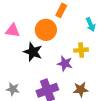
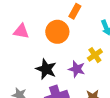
yellow cross: (81, 50) -> (95, 55), turned -32
black star: (33, 52) -> (46, 69), moved

